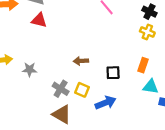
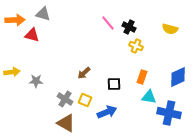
black cross: (149, 12) -> (129, 27), moved
red triangle: (39, 20) -> (32, 35), moved
yellow cross: (147, 32) -> (136, 46), moved
brown arrow: (81, 61) -> (84, 73), turned -40

